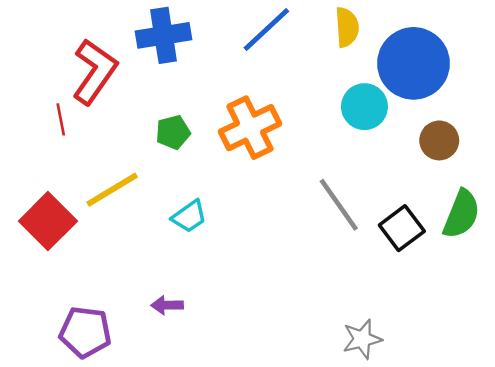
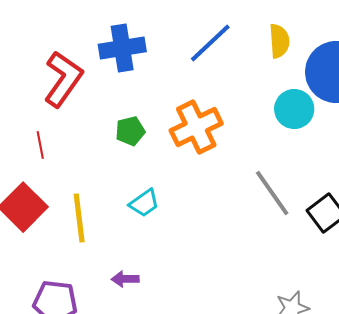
red line: (61, 119) -> (40, 145), moved
yellow line: (112, 190) -> (79, 218), moved, turned -66

